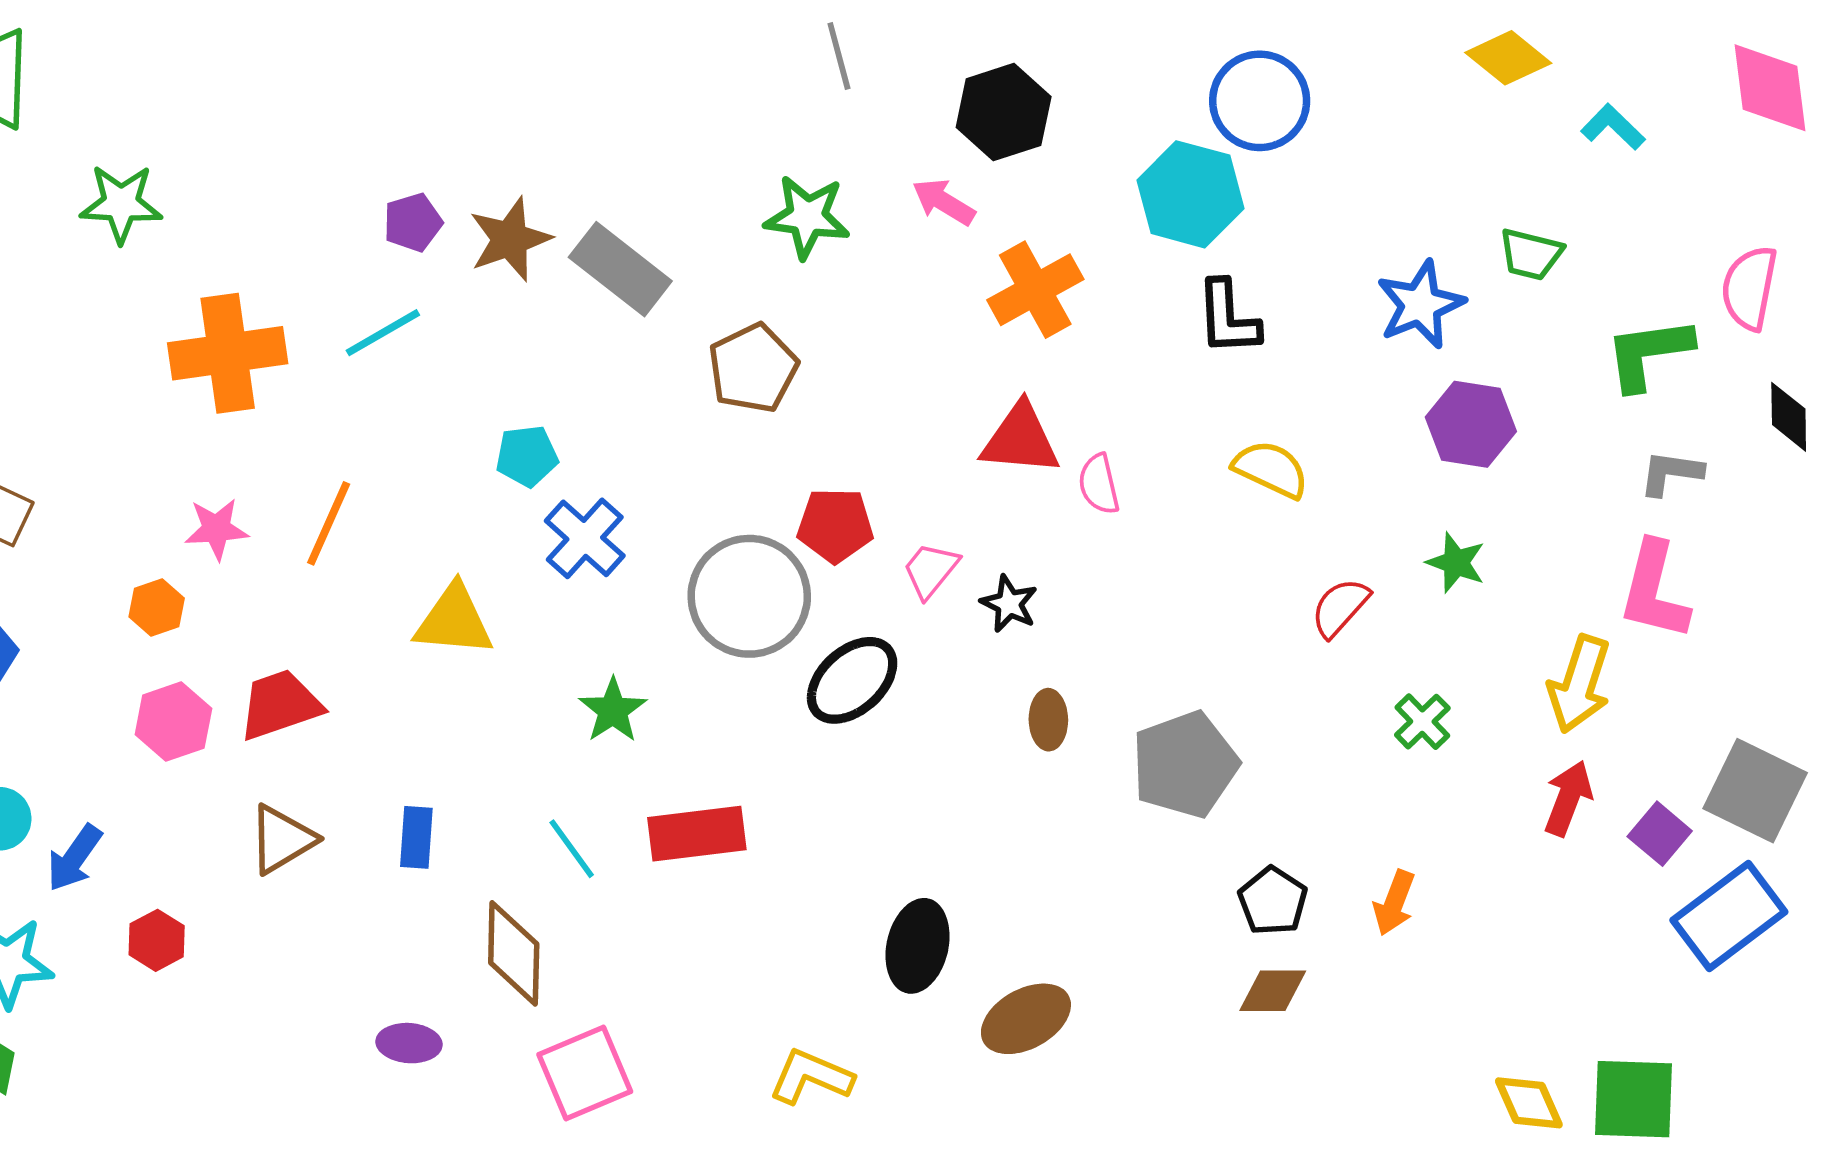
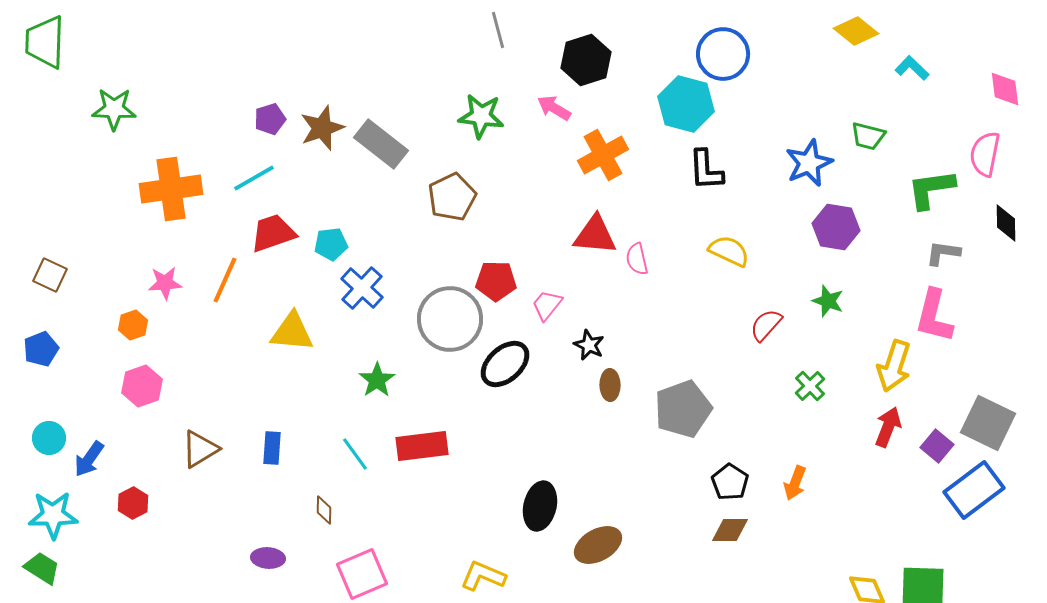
pink diamond: (1770, 88) -> (1005, 89), moved, size x0.7
black star: (1009, 604) -> (589, 345), moved
red trapezoid: (280, 705) -> (273, 233), moved
brown diamond: (514, 953) -> (324, 510), size x0.5

